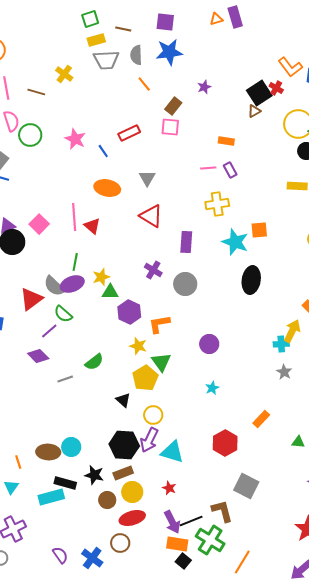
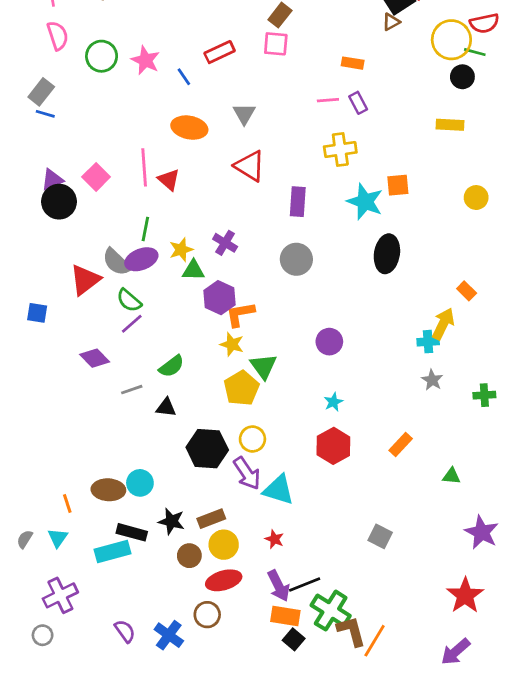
green circle: (30, 135) -> (102, 56), moved
purple cross: (153, 270) -> (225, 243), moved
orange L-shape: (159, 324) -> (240, 314), moved
purple line: (49, 331) -> (132, 324), moved
black triangle: (123, 400) -> (166, 407), moved, turned -35
purple arrow: (149, 440) -> (247, 473), turned -60
red hexagon: (225, 443) -> (333, 446), moved
black hexagon: (124, 445) -> (207, 449), moved
gray square: (246, 486) -> (380, 536), size x0.7
brown L-shape: (222, 511) -> (351, 631), moved

